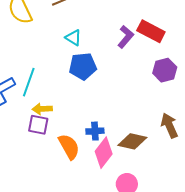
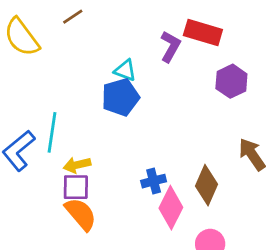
cyan triangle: (73, 38) -> (125, 70), moved
brown diamond: (132, 141) -> (207, 185), turned -68
orange semicircle: (69, 147) -> (81, 214), moved

